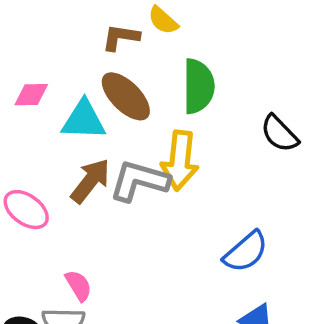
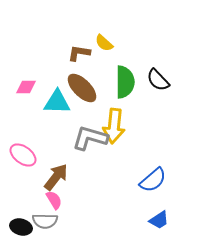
black semicircle: (280, 134) -> (158, 80), moved
brown arrow: (90, 181) -> (56, 177), moved

